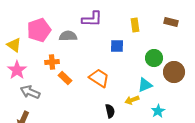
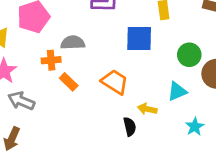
gray semicircle: (68, 36) -> (73, 43), moved
blue square: (117, 46) -> (139, 39), size x1.5
yellow arrow: (132, 100) -> (147, 109), moved, turned 32

